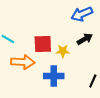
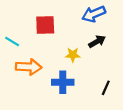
red square: (43, 44) -> (45, 25), moved

